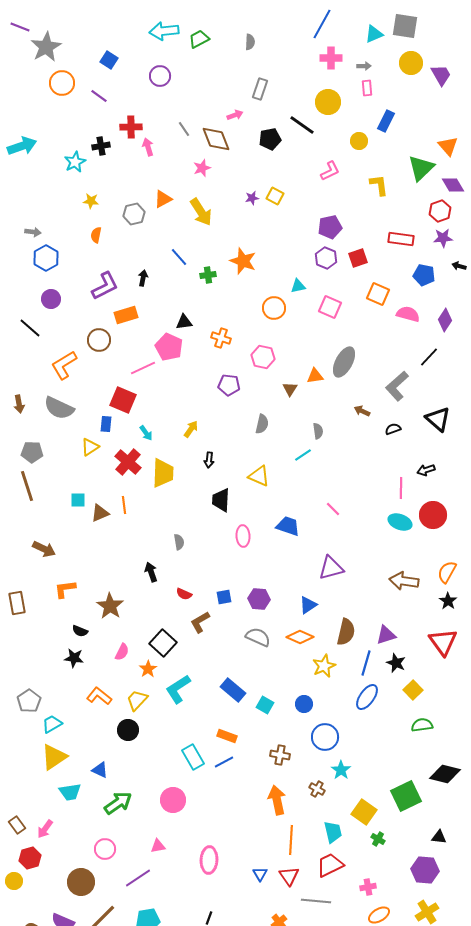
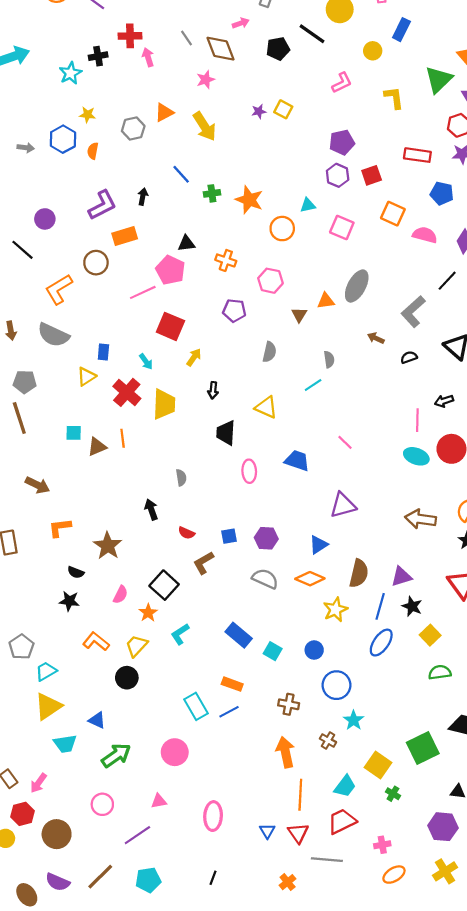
blue hexagon: (46, 258) -> (63, 139), moved
orange star: (243, 261) -> (249, 200), moved
red square: (123, 400) -> (170, 326), moved
cyan L-shape: (178, 689) -> (180, 634), size x0.7
cyan trapezoid: (333, 832) -> (345, 786), turned 50
brown circle: (81, 882) -> (57, 834), moved

